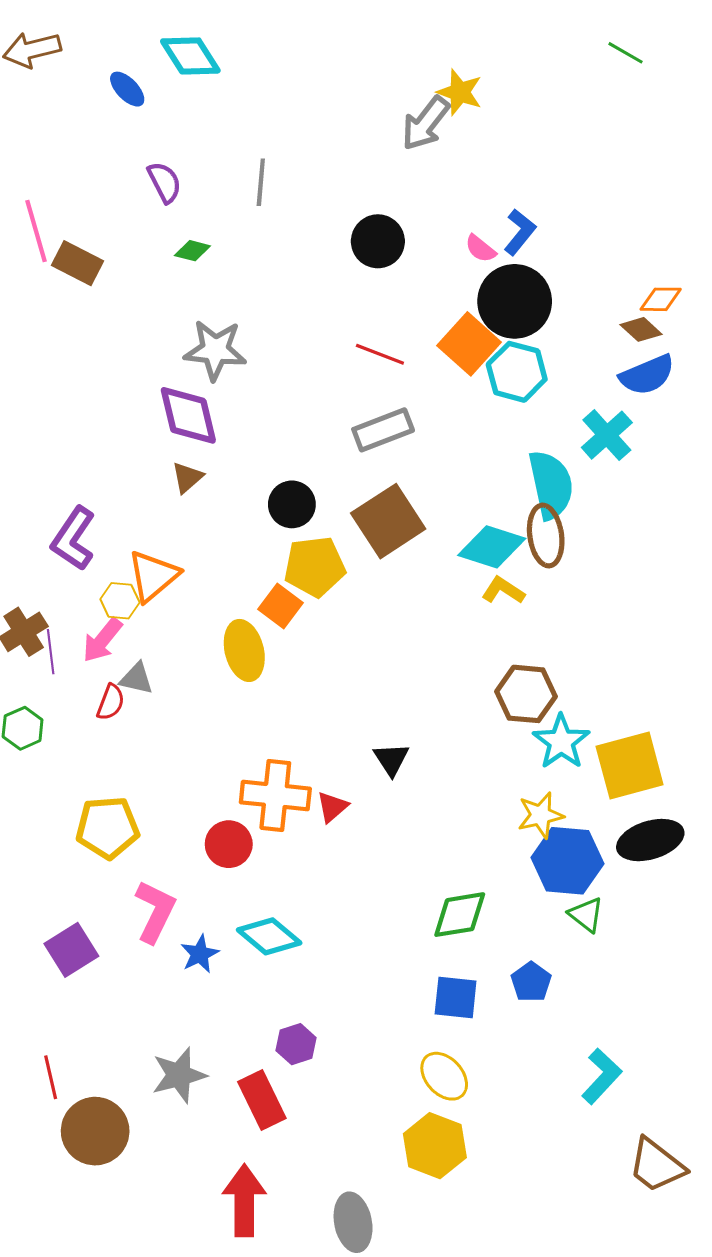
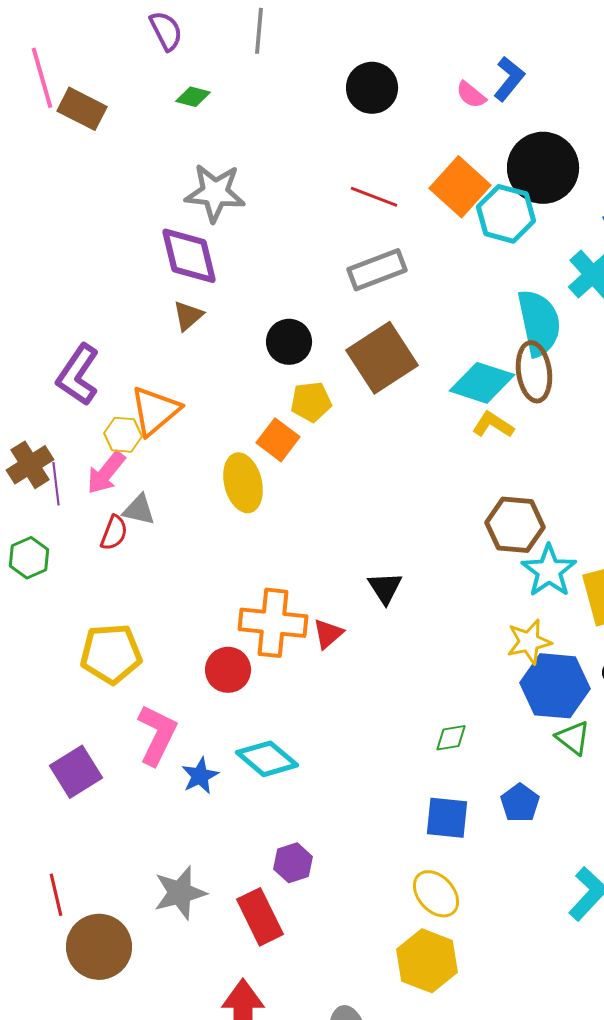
black circle: (515, 301) -> (543, 168), moved
yellow pentagon: (315, 567) -> (311, 402), size x0.7
green diamond: (460, 915) -> (451, 738), size x0.6

